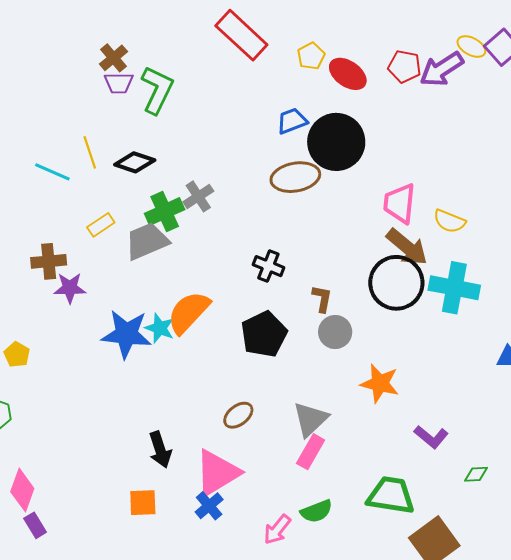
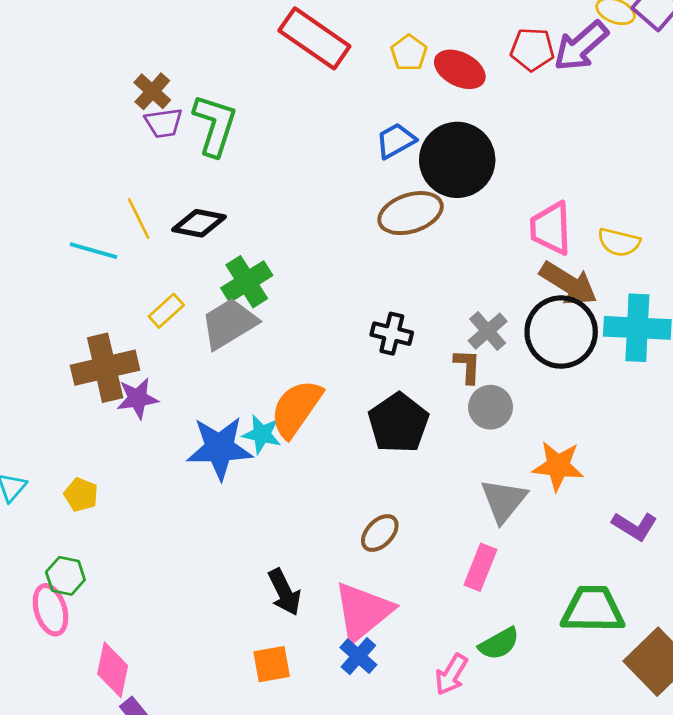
gray cross: (198, 196) -> (488, 331), moved
brown cross: (49, 261) -> (105, 368), size x1.4
gray triangle: (311, 419) -> (504, 501), moved

